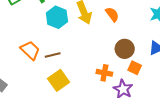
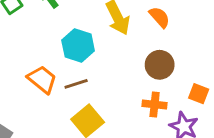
cyan hexagon: (57, 17) -> (78, 45), moved
brown circle: (125, 49) -> (160, 65), moved

